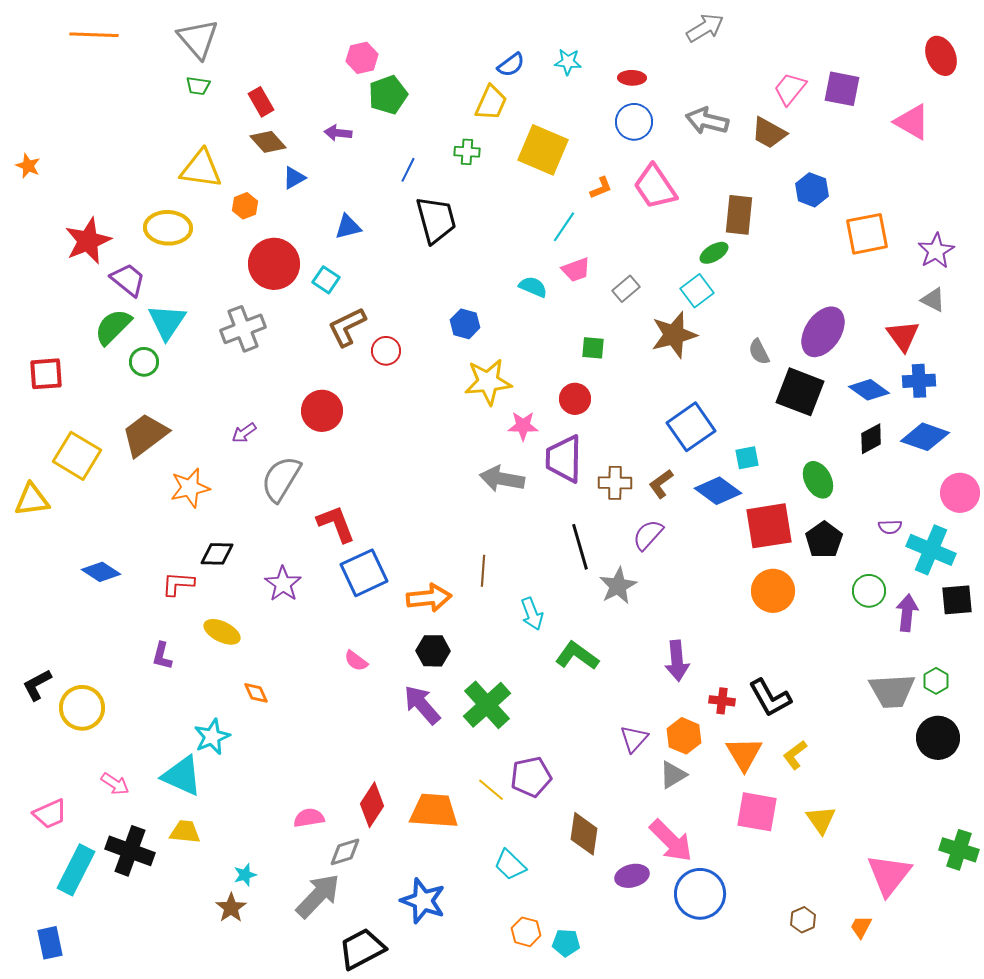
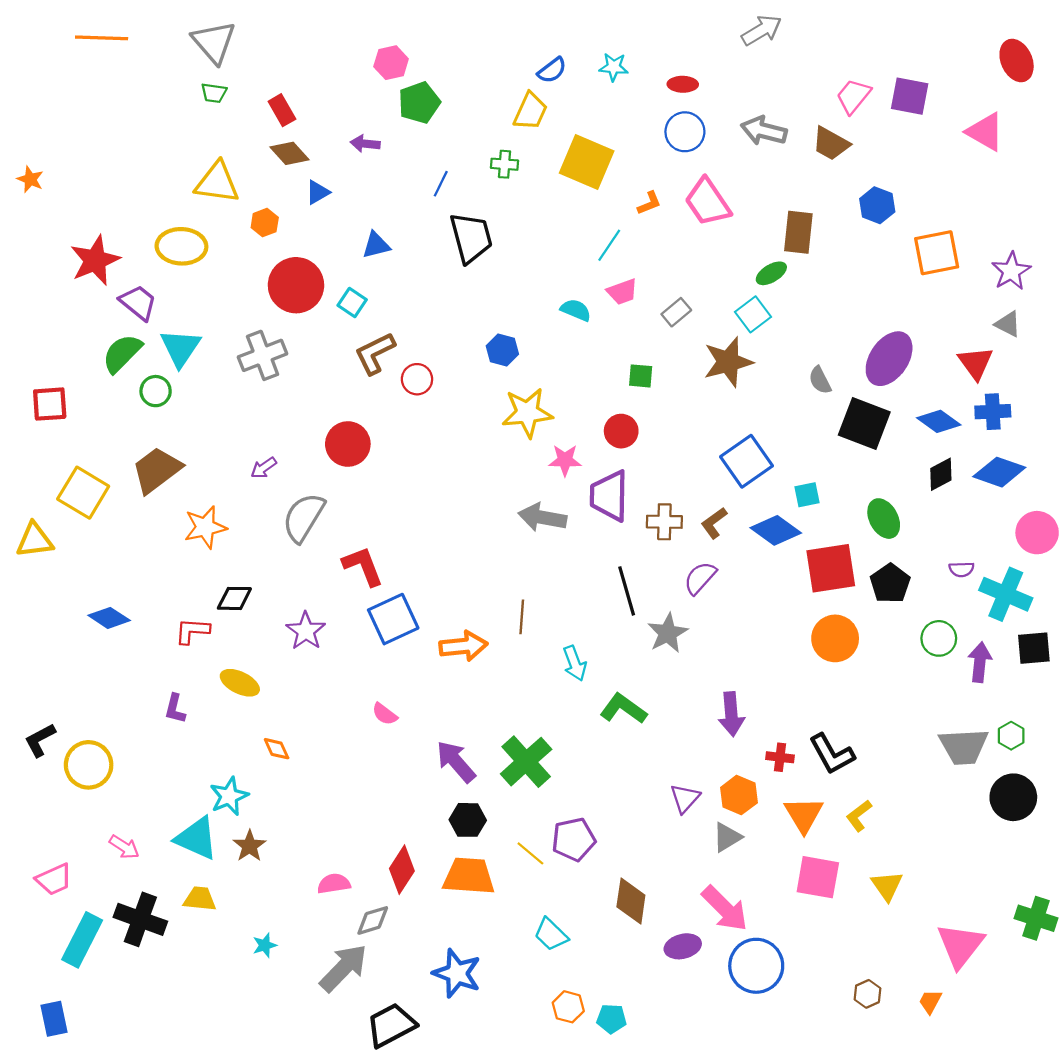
black hexagon: (433, 651) -> (468, 820), moved
brown star: (231, 908) -> (250, 846), moved

